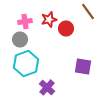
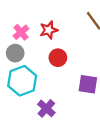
pink cross: (25, 21) -> (21, 32), turned -32
red circle: (66, 28) -> (58, 58), moved

